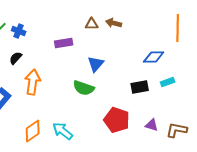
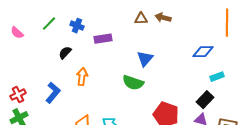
blue cross: (19, 31) -> (77, 26), moved
purple rectangle: (64, 43) -> (103, 39), moved
orange arrow: (33, 82) -> (82, 77), size x0.7
black rectangle: (140, 87) -> (205, 100), moved, turned -36

